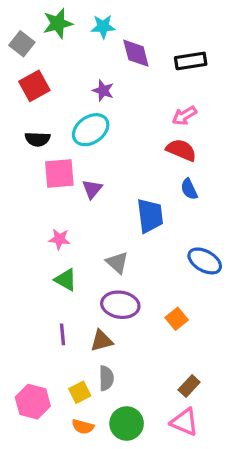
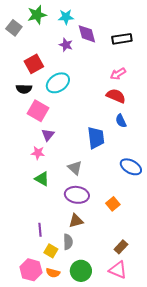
red square: (34, 86) -> (34, 64), moved
purple star: (103, 91) -> (66, 45), moved
pink square: (59, 173) -> (38, 111), turned 35
purple triangle: (92, 189) -> (48, 135), moved
purple line: (63, 334) -> (40, 230), moved
brown triangle: (102, 341) -> (76, 221), moved
yellow square: (80, 392) -> (51, 251), turned -32
pink hexagon: (33, 402) -> (31, 270), moved

